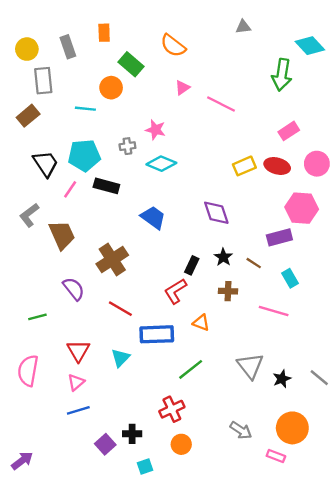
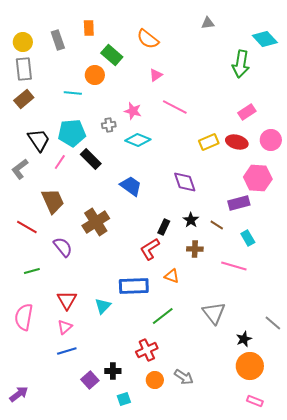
gray rectangle: (43, 81) -> (24, 69), moved
pink line: (221, 104) -> (175, 107), moved
black rectangle: (106, 186) -> (91, 159), turned 30
gray L-shape: (29, 215) -> (20, 169), moved
red line: (120, 309) -> (27, 227), moved
black star: (282, 379) -> (244, 339), moved
gray arrow: (241, 430) -> (184, 377), moved
pink rectangle: (276, 456) -> (255, 401), moved

